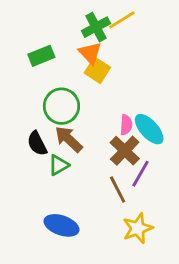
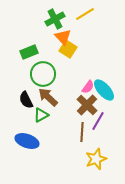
green cross: (96, 27) -> (55, 19), moved
green rectangle: (41, 56) -> (29, 52), moved
pink semicircle: (126, 125) -> (88, 87), turned 32
brown line: (118, 189) -> (82, 132), turned 30
blue ellipse: (61, 225) -> (27, 141), moved

